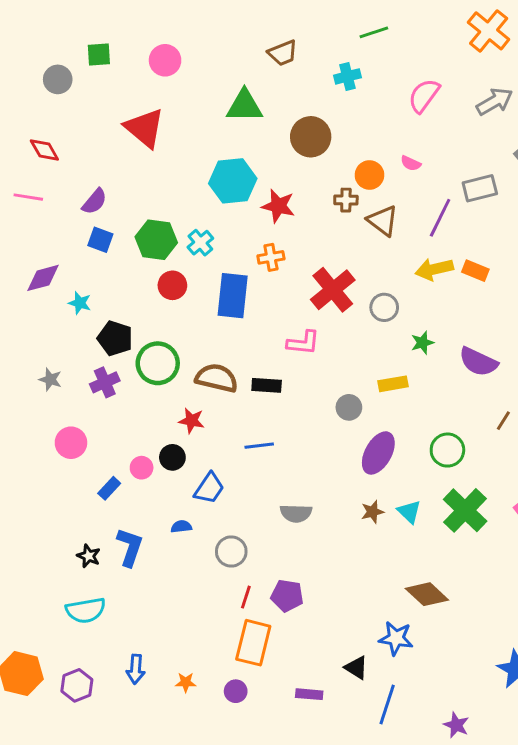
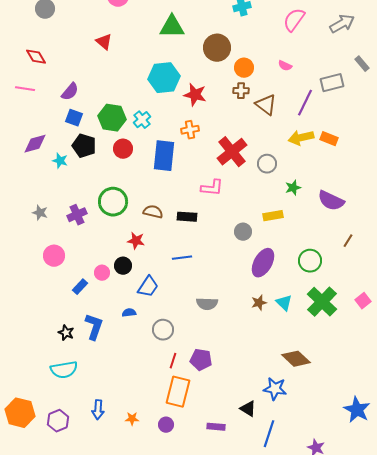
red triangle: (144, 128) -> (104, 42), size x0.6
orange circle: (369, 175) -> (244, 68), moved
black pentagon: (115, 338) -> (84, 146), moved
brown semicircle: (217, 378) -> (153, 212), size x0.7

